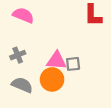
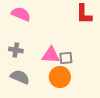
gray cross: (18, 55) -> (16, 50), turned 32
orange circle: (52, 79) -> (60, 77), moved

